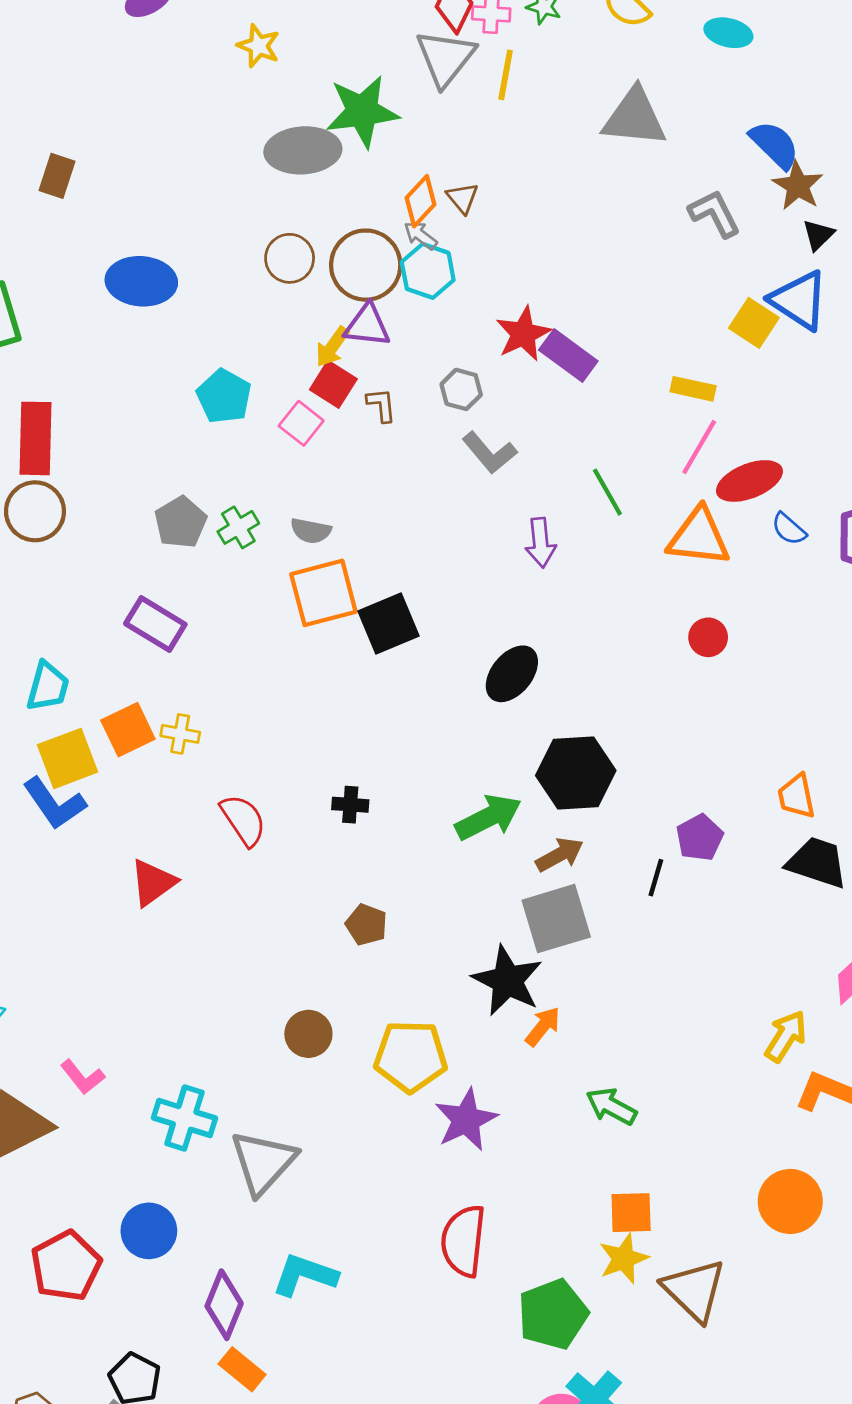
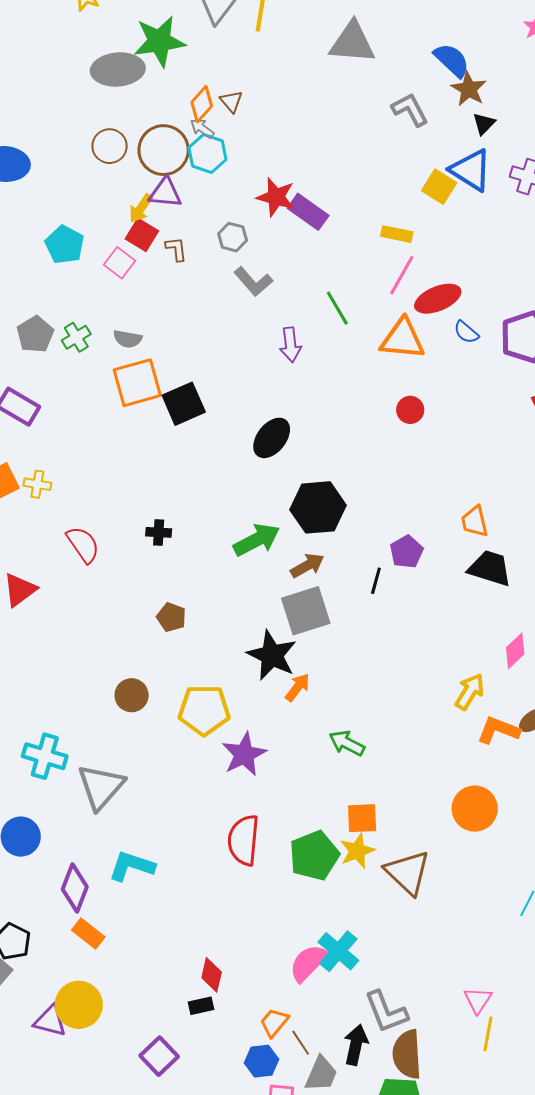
red star: (523, 334) -> (276, 197), turned -30
green pentagon: (553, 1314) -> (314, 856), moved

